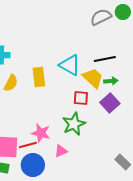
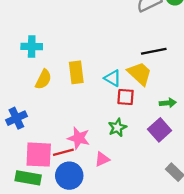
cyan triangle: (70, 65) -> (113, 78), moved, size x0.7
green arrow: (111, 81) -> (168, 103), moved
purple square: (110, 103) -> (160, 130), moved
green star: (74, 124) -> (117, 128), size x0.7

